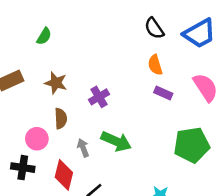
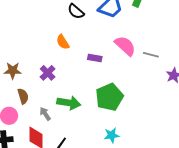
orange semicircle: (155, 65) -> (63, 42), moved
green pentagon: (192, 145) -> (109, 97), moved

